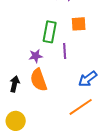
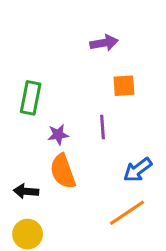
green rectangle: (50, 32) -> (31, 98), moved
black arrow: (15, 84) -> (26, 191), moved, turned -98

